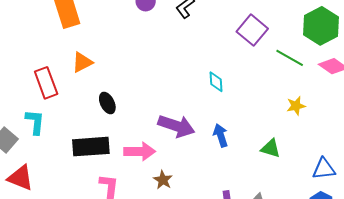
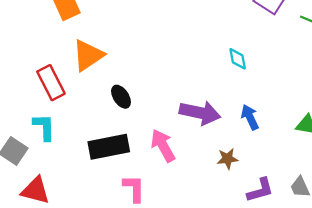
orange triangle: (82, 62) -> (88, 55), size x1.4
pink arrow: (140, 151) -> (163, 146), turned -112
brown star: (163, 180) -> (228, 159), moved, turned -30

